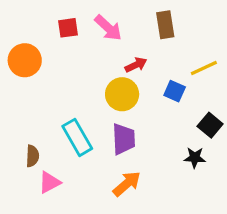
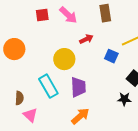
orange circle: (25, 60) -> (14, 49), moved
yellow circle: (122, 94) -> (64, 59), moved
pink triangle: (49, 182) -> (30, 115), turned -49

